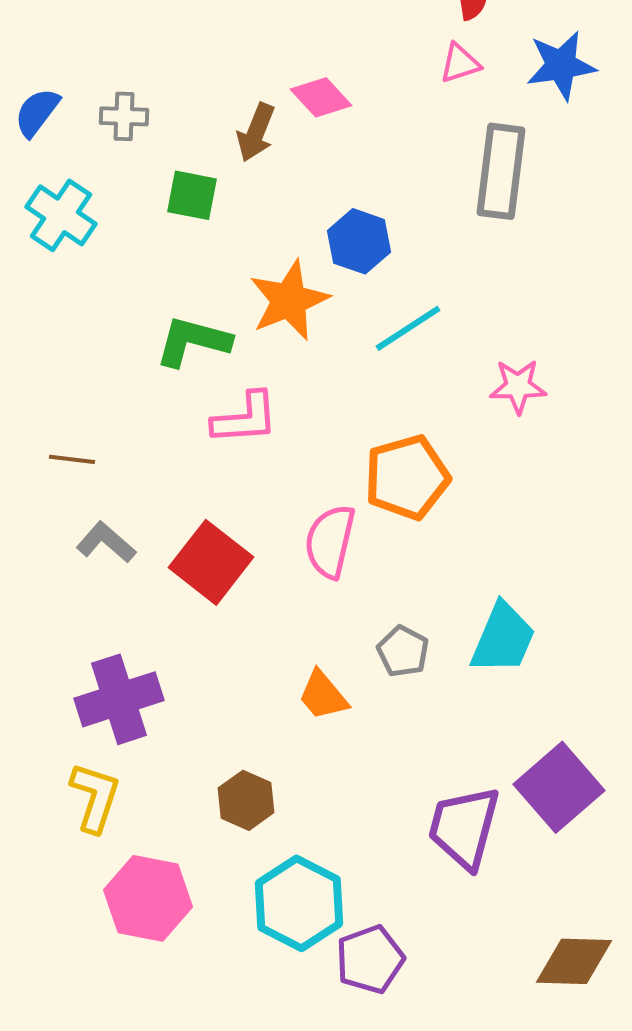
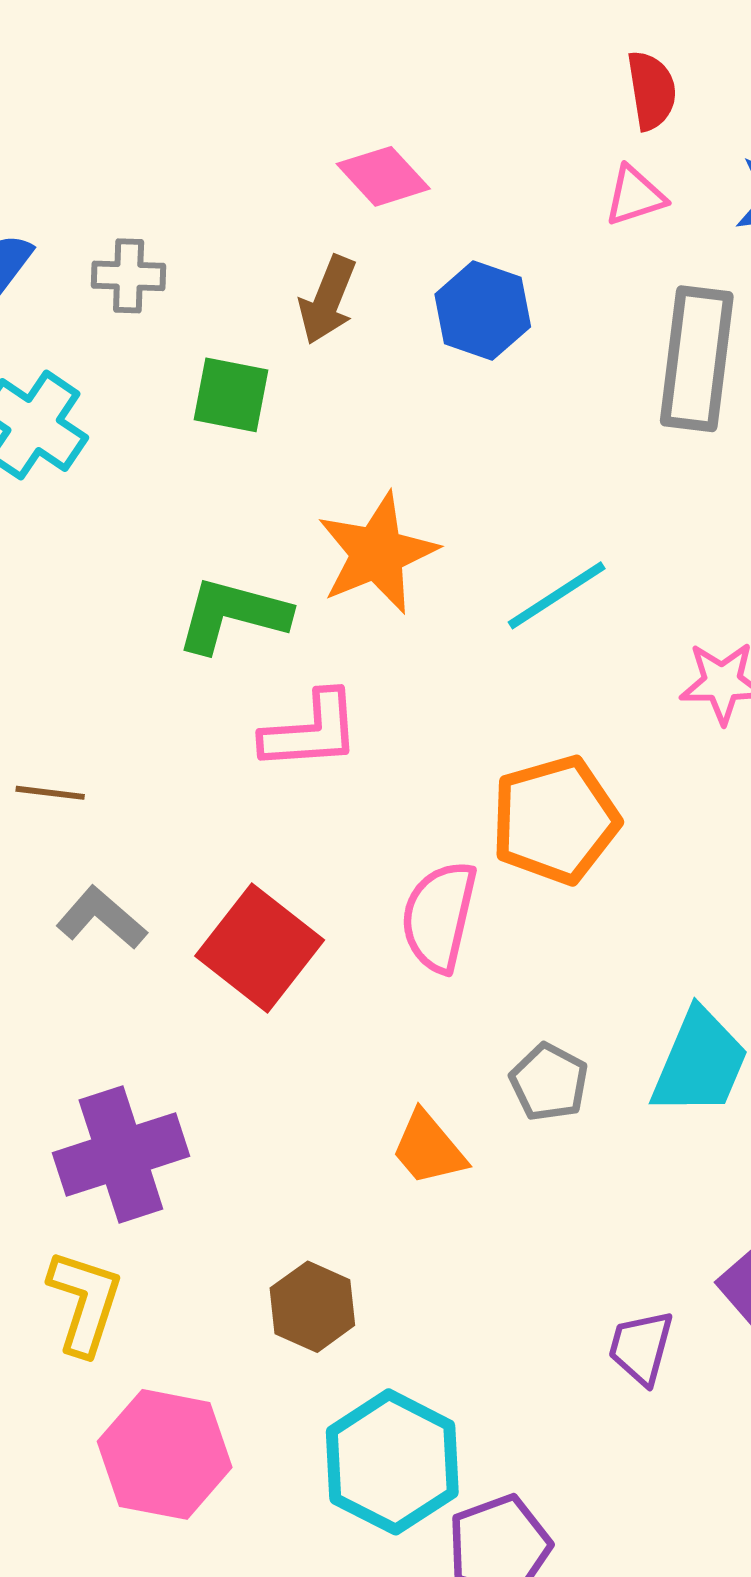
pink diamond: (321, 97) -> (383, 176), moved
blue hexagon: (359, 241) -> (483, 310), moved
purple trapezoid: (464, 827) -> (641, 1347), size x0.6

